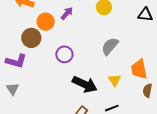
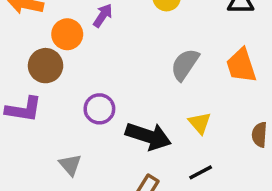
purple circle: (64, 54) -> (99, 109), moved
orange trapezoid: (139, 69) -> (241, 66), moved
gray triangle: (13, 89) -> (70, 165), moved

